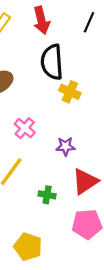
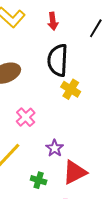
red arrow: (41, 20) -> (53, 21), size x0.7
purple star: (65, 146) -> (55, 148), moved, turned 30

